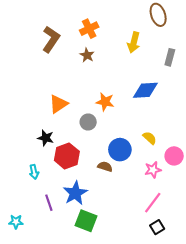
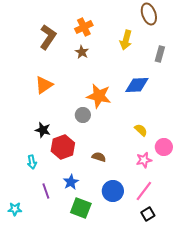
orange star: (105, 102) -> (99, 96), size x1.4
orange triangle: (58, 104) -> (44, 85), moved
blue circle: (120, 150) -> (113, 191), moved
blue star: (75, 193) -> (71, 182), size x0.7

